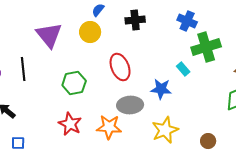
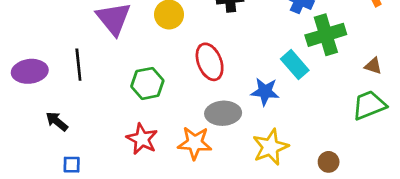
cyan rectangle: (183, 69) -> (295, 65), size x1.5

